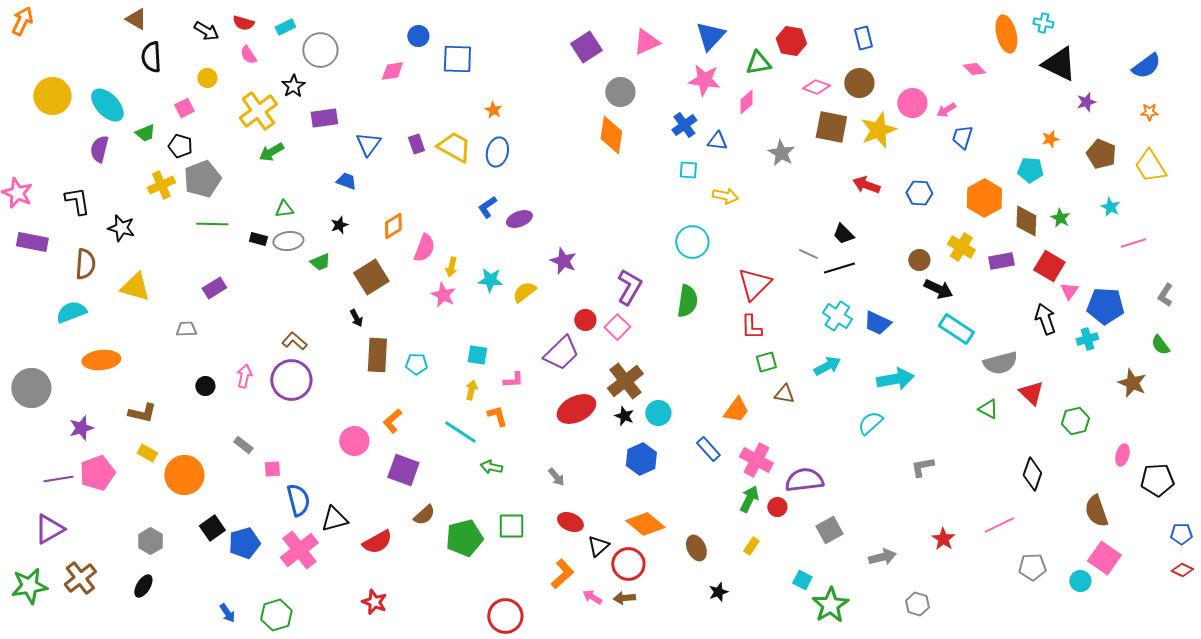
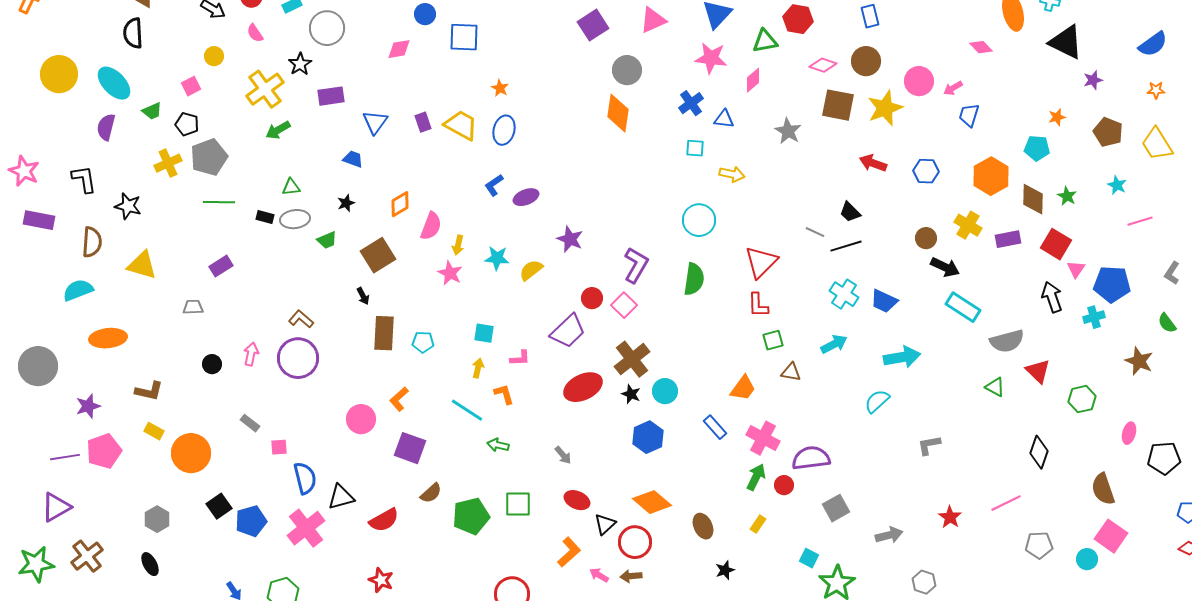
black semicircle: (151, 57) -> (133, 33), moved
black ellipse: (143, 586) -> (150, 564), turned -60

